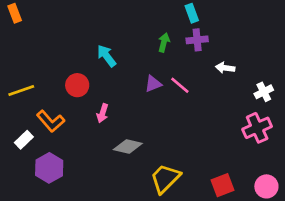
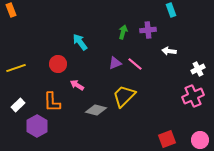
cyan rectangle: (192, 13) -> (171, 10), moved
pink arrow: (103, 113) -> (77, 85), turned 104
orange L-shape: (51, 121) -> (52, 102), moved, turned 40
yellow trapezoid: (165, 178) -> (124, 96), moved

